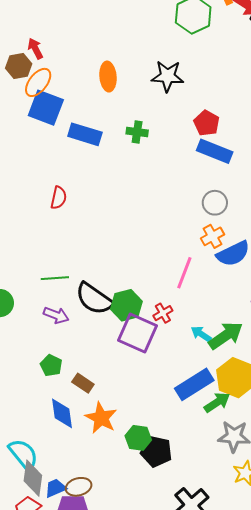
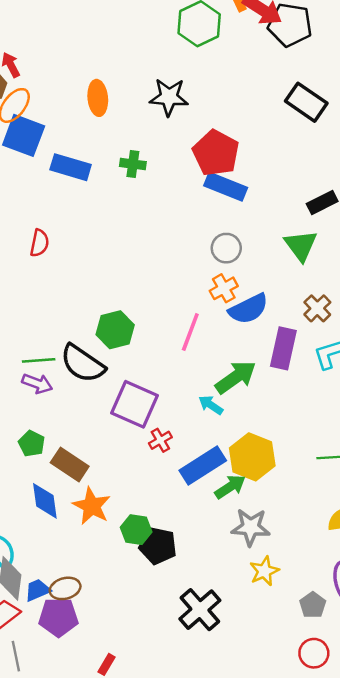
red pentagon: (207, 123) -> (216, 153), size x1.5
green line: (55, 278) -> (39, 360), moved
green hexagon: (126, 305) -> (115, 330), moved
red cross: (163, 313) -> (160, 440), moved
green arrow: (226, 336) -> (236, 377), moved
brown rectangle: (83, 383) -> (70, 465), size x1.4

